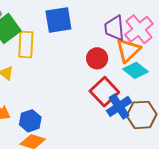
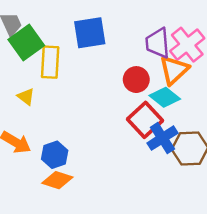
cyan diamond: (135, 70) -> (165, 97), moved

